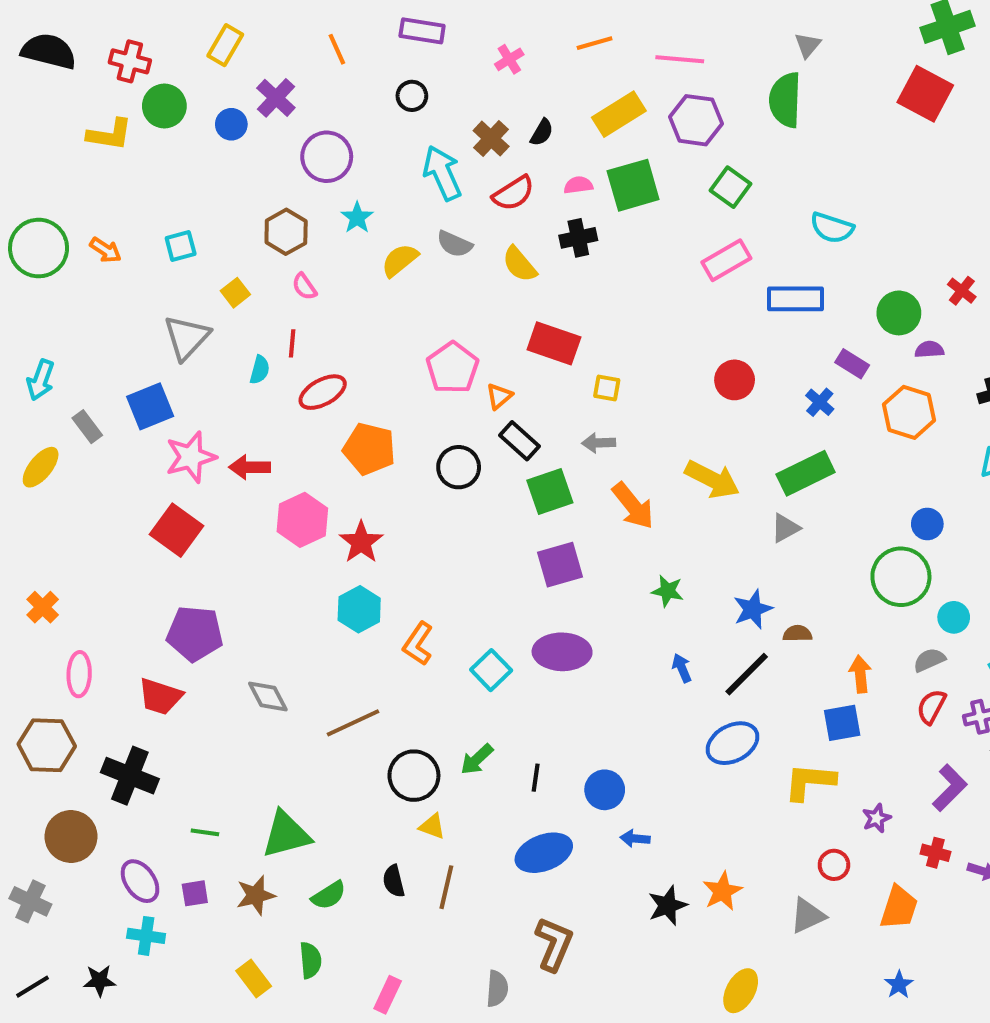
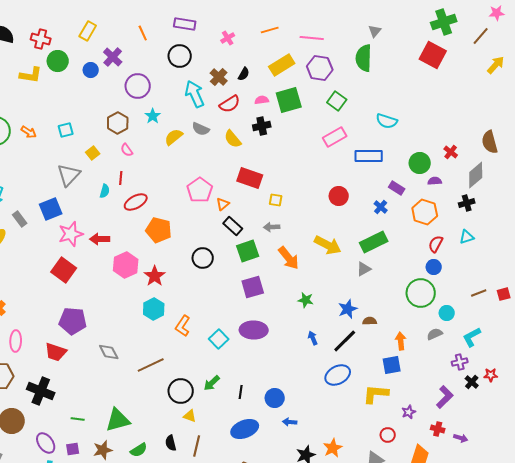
black circle: (412, 96) -> (180, 56), size x1.5
black circle: (459, 467) -> (203, 258), moved
red semicircle: (931, 707) -> (436, 244), moved

